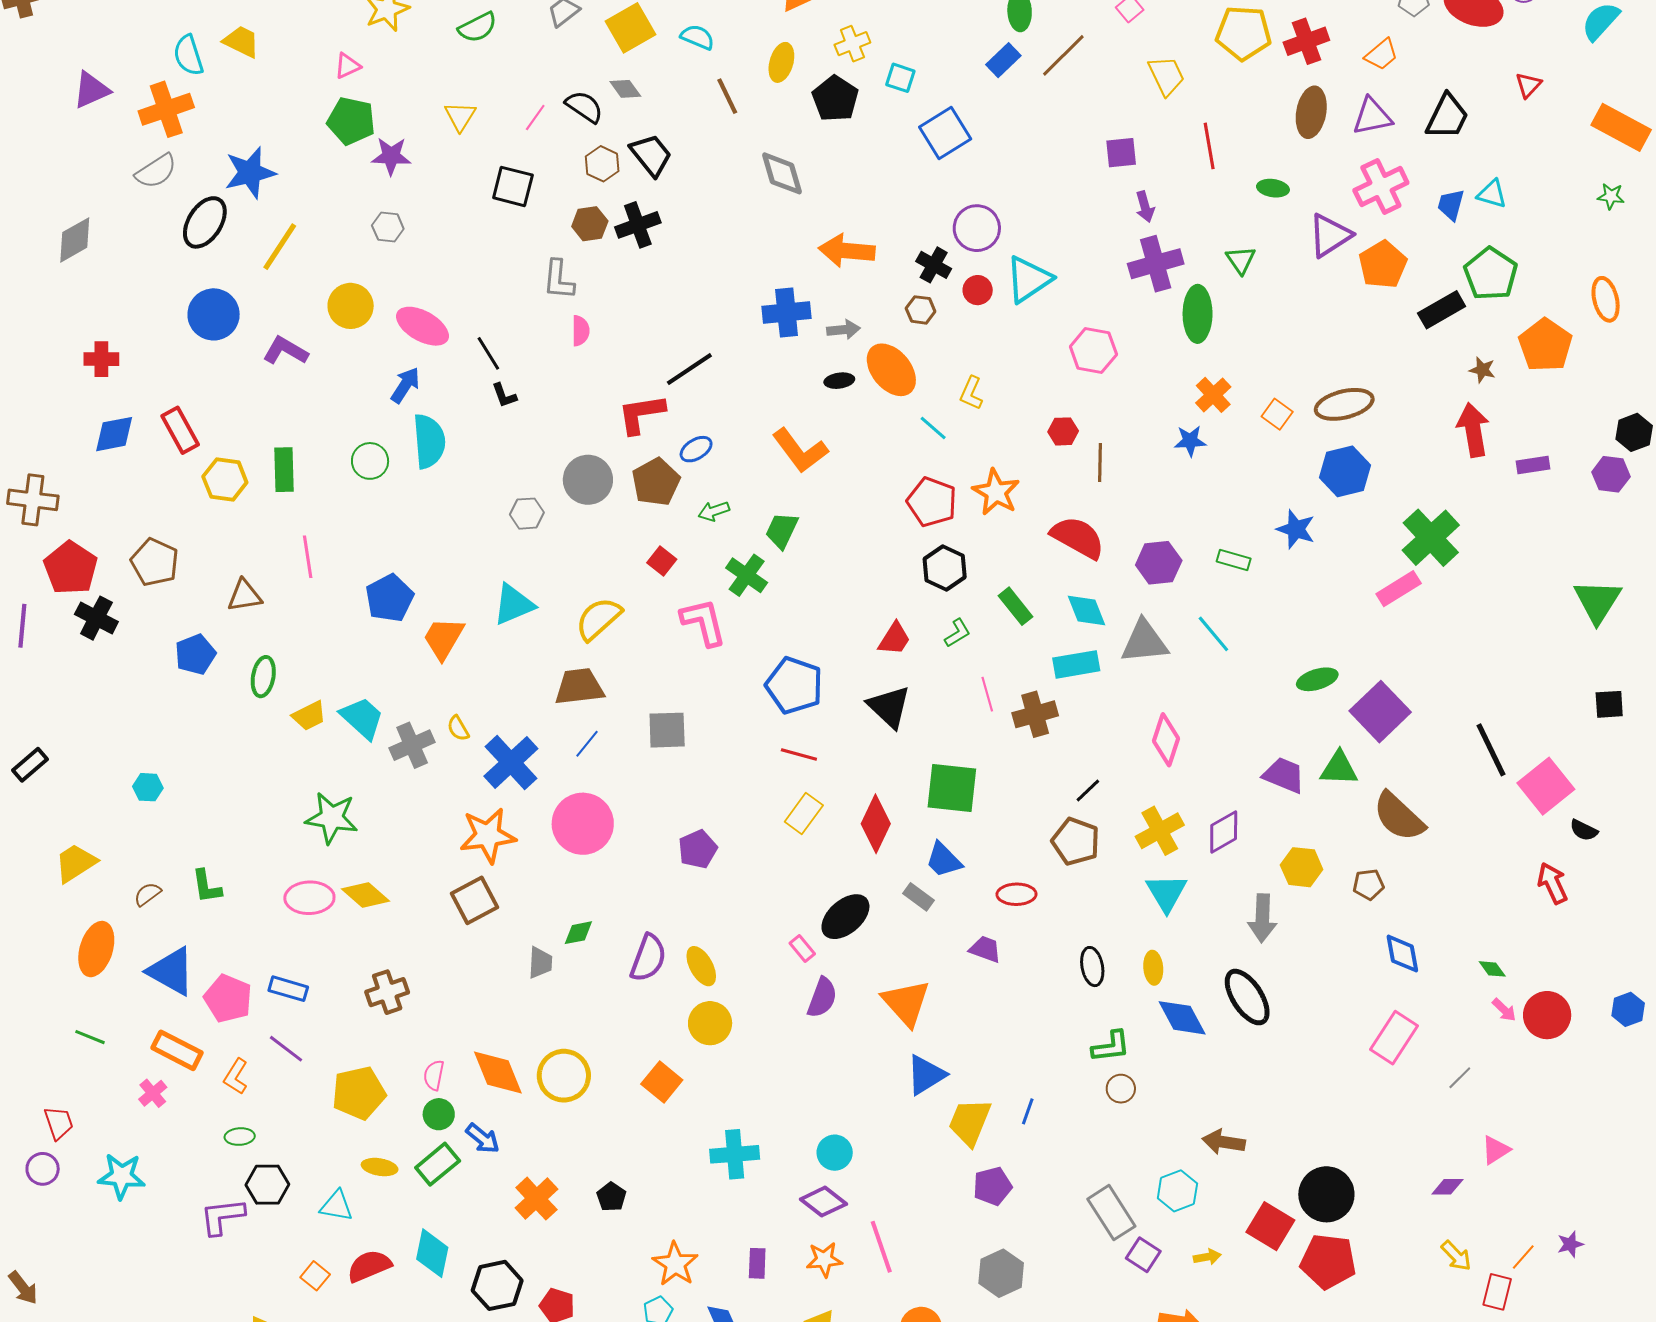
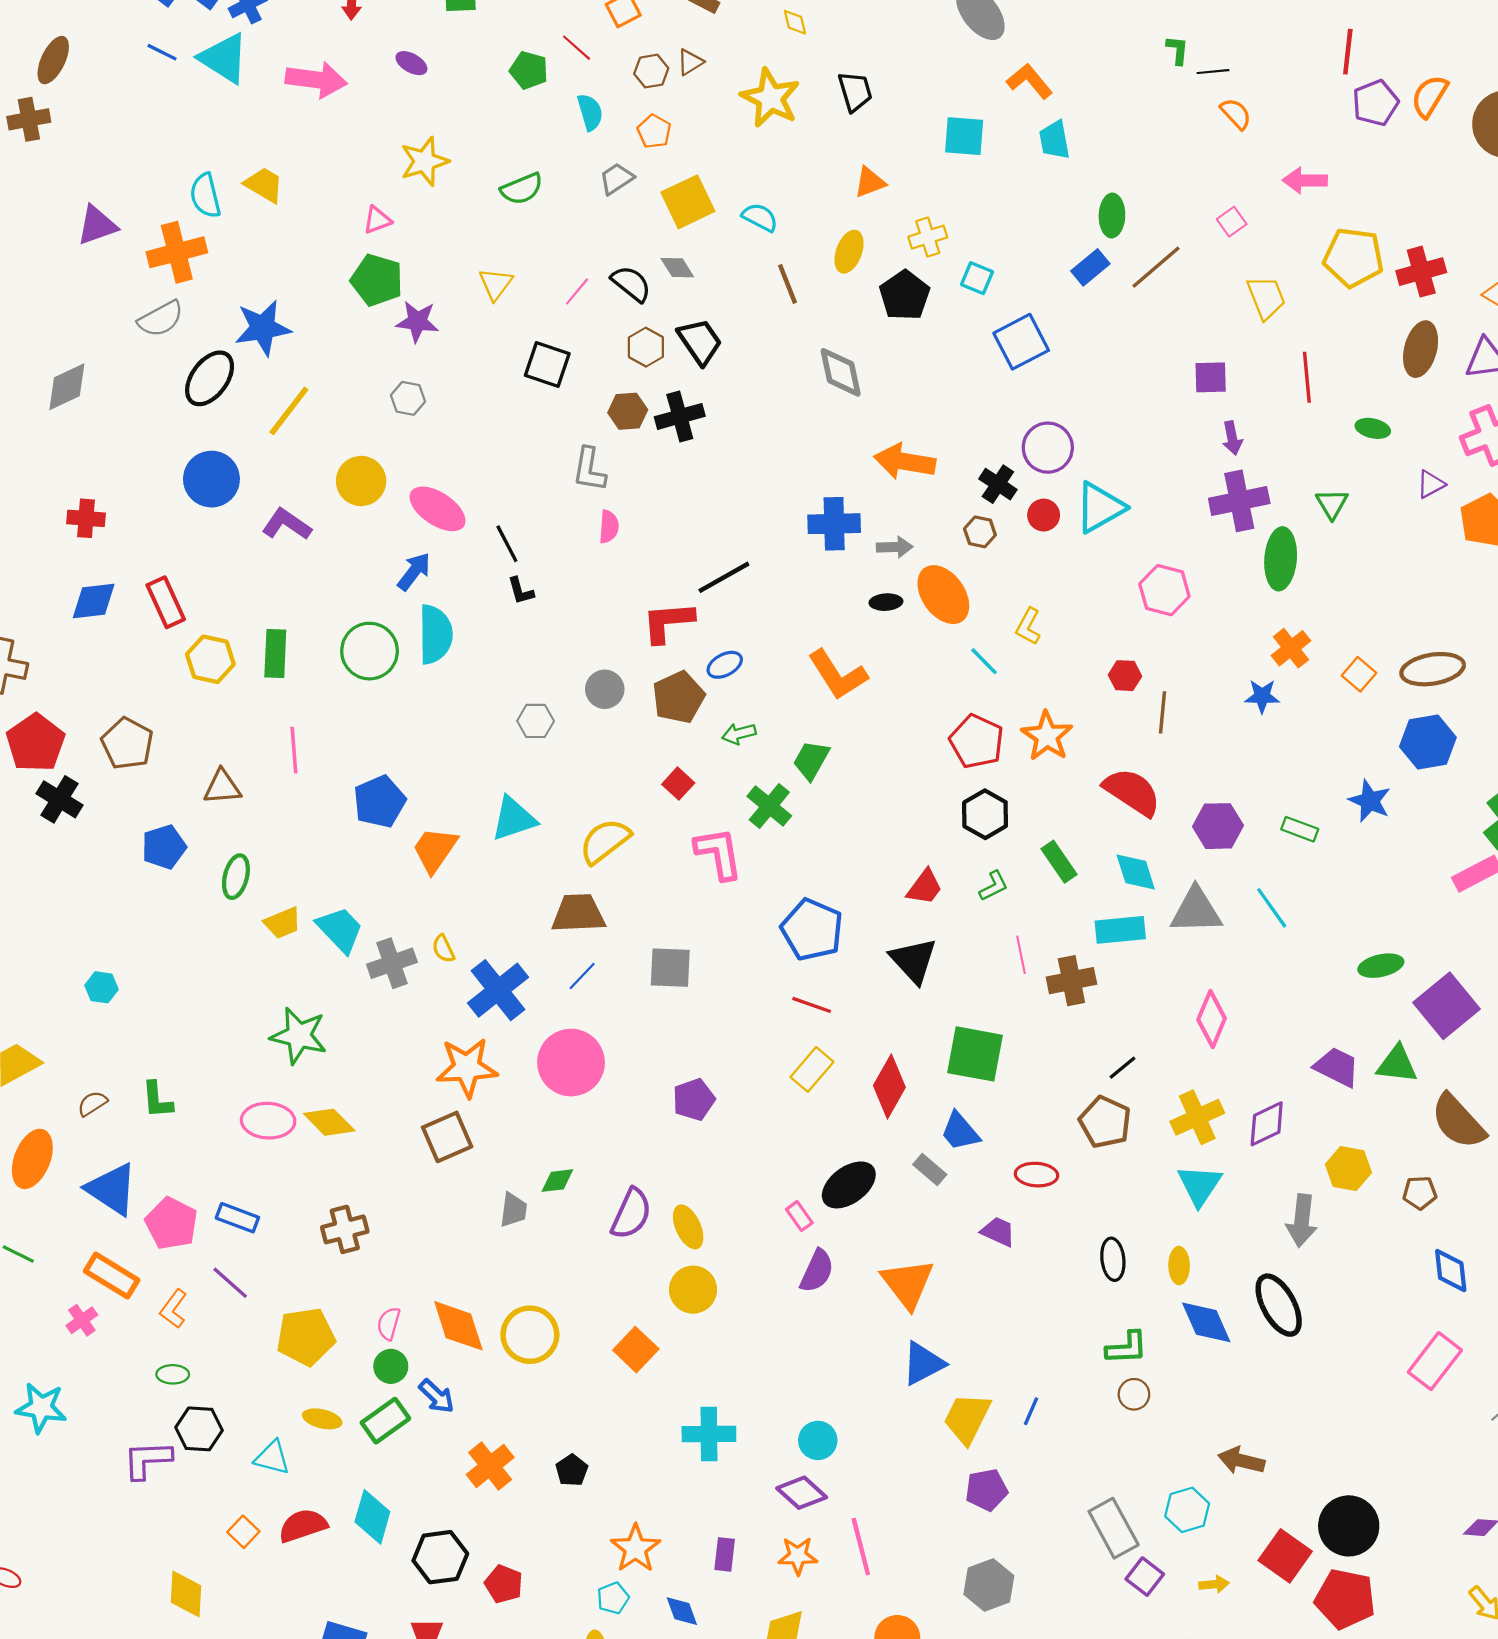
purple triangle: (1330, 235) -> (1431, 484), size x0.6
green circle: (370, 461) -> (370, 651), size x1.4
gray circle: (588, 480) -> (605, 689), size x0.7

